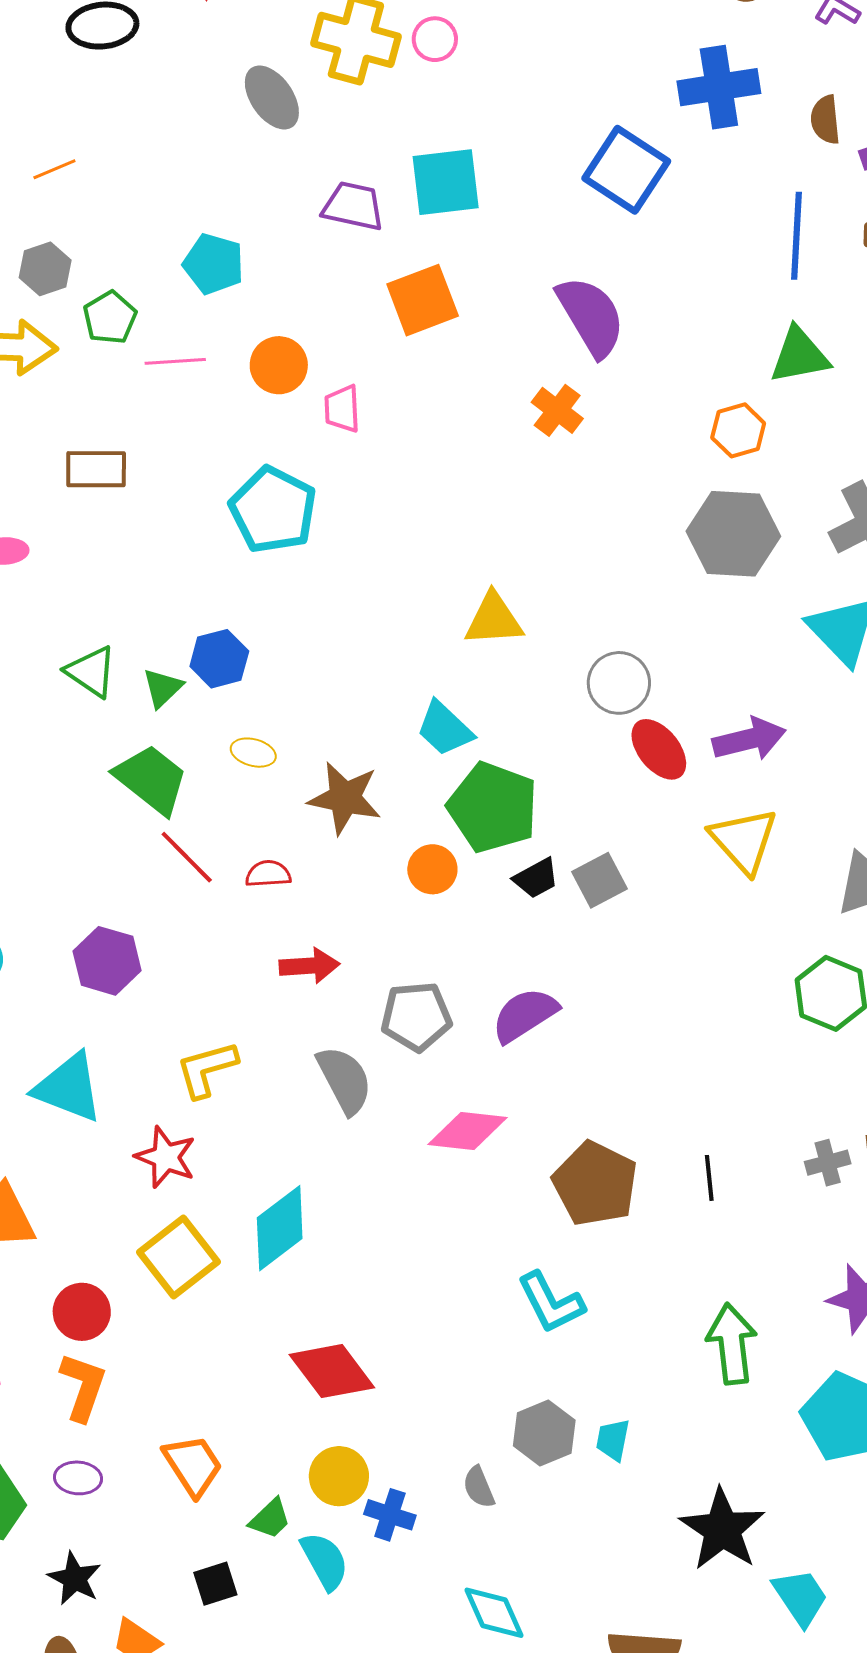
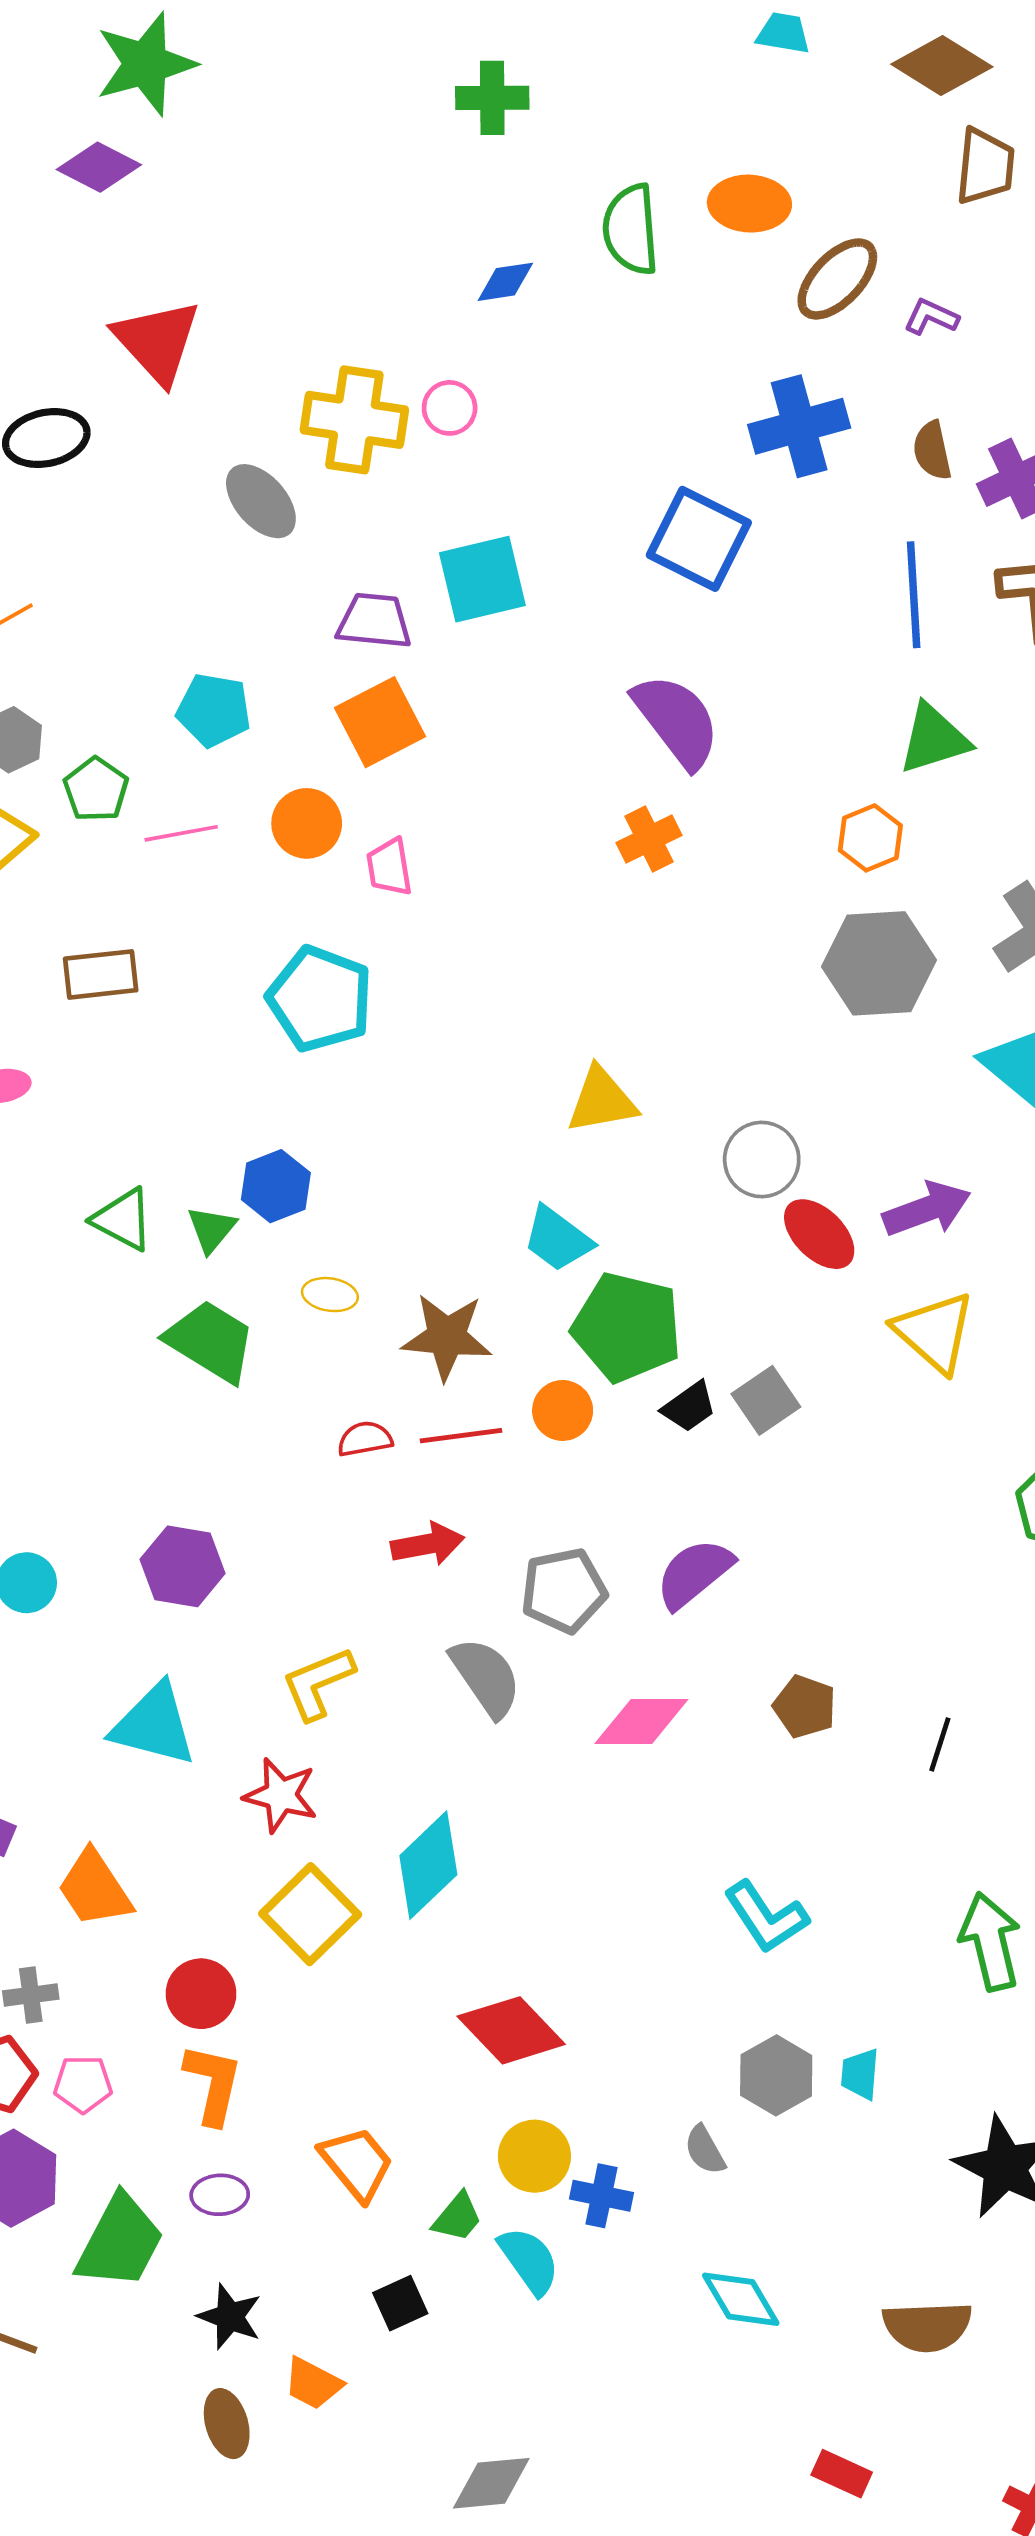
orange square: (423, 300) -> (380, 722), moved
orange cross: (557, 410) -> (649, 839), turned 33
red line: (187, 857) -> (461, 1436), moved, turned -46
black line: (709, 1178) -> (940, 1744), turned 30
brown pentagon: (595, 1184) -> (805, 1707), moved, size x0.6

